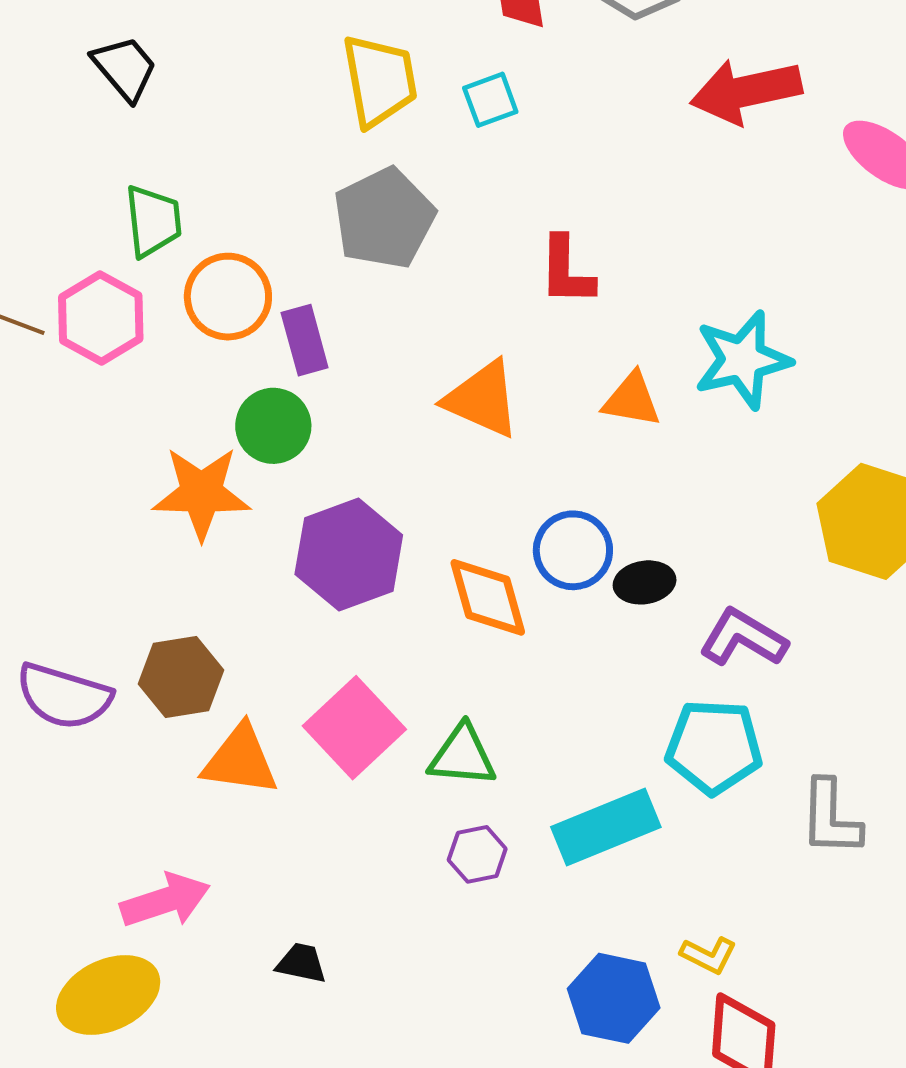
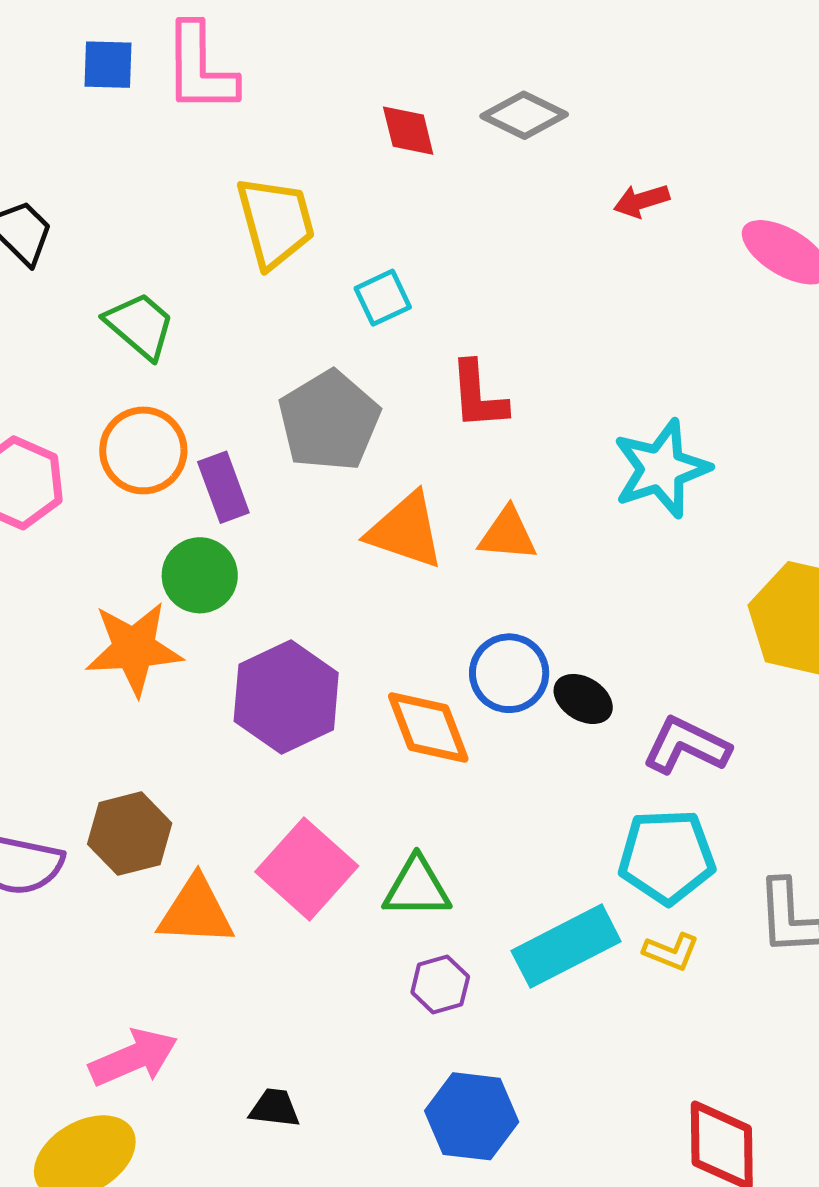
red arrow: (746, 91) -> (641, 201), size x0.5
cyan square: (490, 100) -> (383, 298), moved
gray pentagon: (384, 218) -> (329, 421), moved
green trapezoid: (153, 221) -> (140, 326), moved, turned -38
orange triangle: (632, 400) -> (508, 534), moved
black ellipse: (645, 582) -> (583, 699), turned 46
yellow L-shape: (709, 955) -> (671, 952), moved
blue hexagon: (614, 998) -> (472, 1116), moved

